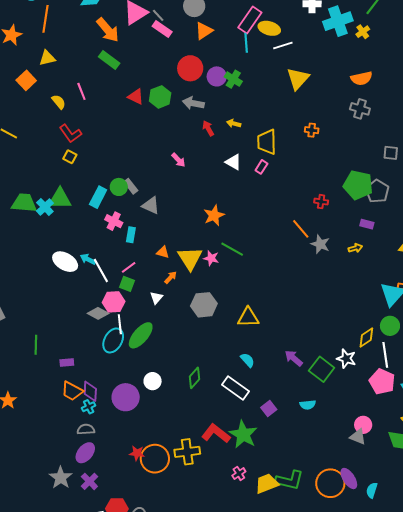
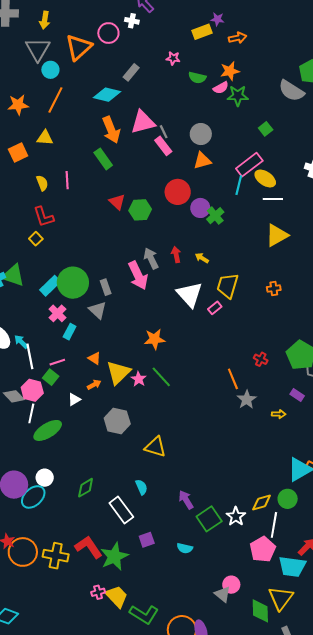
gray arrow: (193, 103) -> (151, 258), moved, turned 35
orange cross: (312, 130) -> (274, 289), turned -32
pink arrow: (178, 160) -> (138, 275), size x1.8
white triangle: (233, 162) -> (190, 294), size x1.6
gray rectangle: (131, 186) -> (106, 287), moved
green circle: (119, 187) -> (73, 283), size x1.8
cyan ellipse: (113, 340) -> (33, 497), moved
yellow trapezoid: (267, 484) -> (117, 596), moved, turned 50

